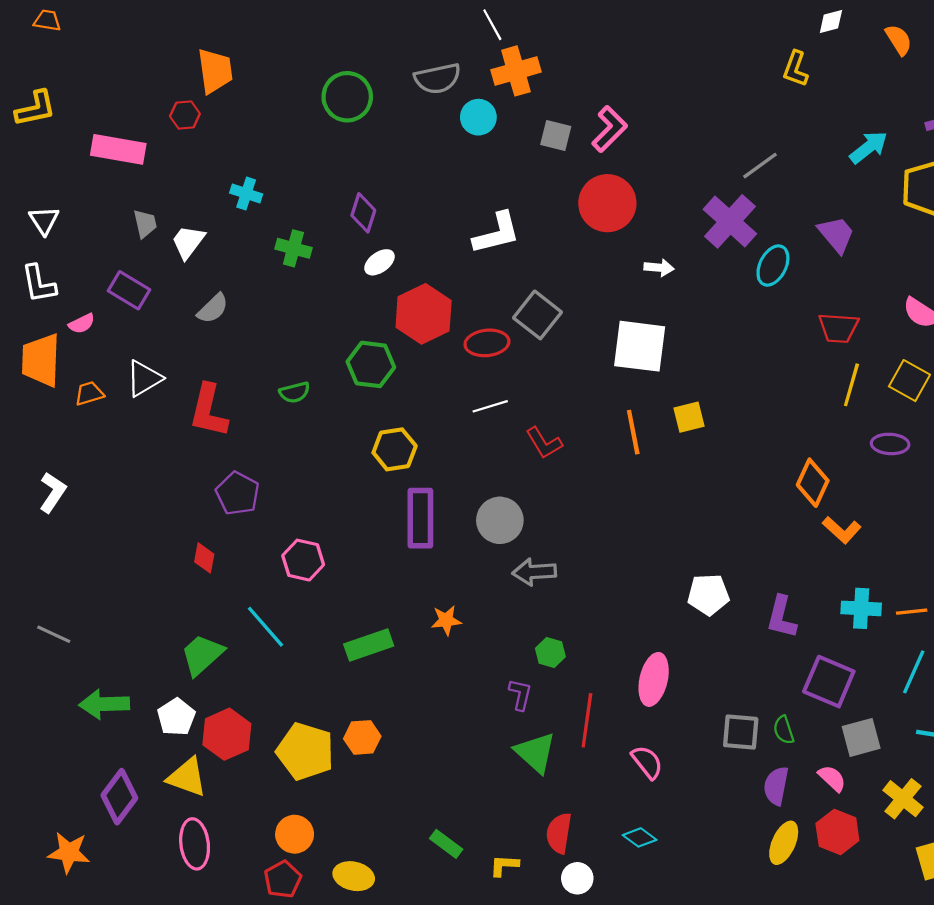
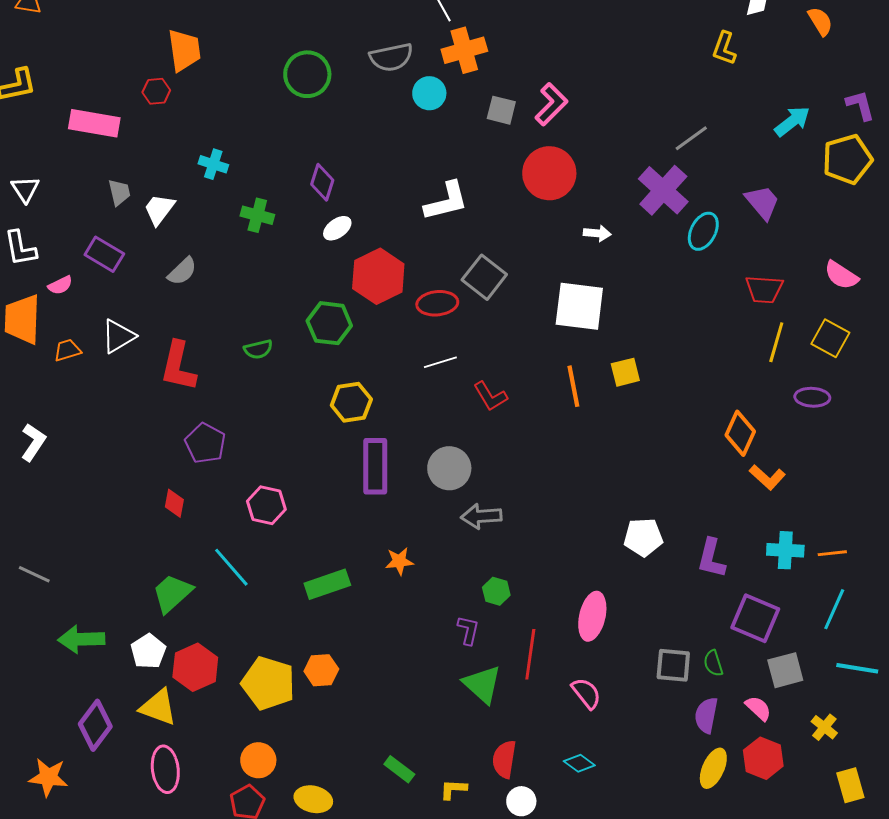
yellow cross: (903, 799) -> (824, 727), size x0.7

